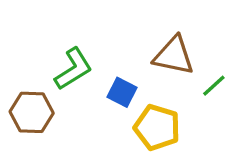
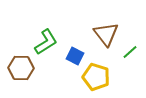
brown triangle: (174, 56) -> (106, 34), turned 40

